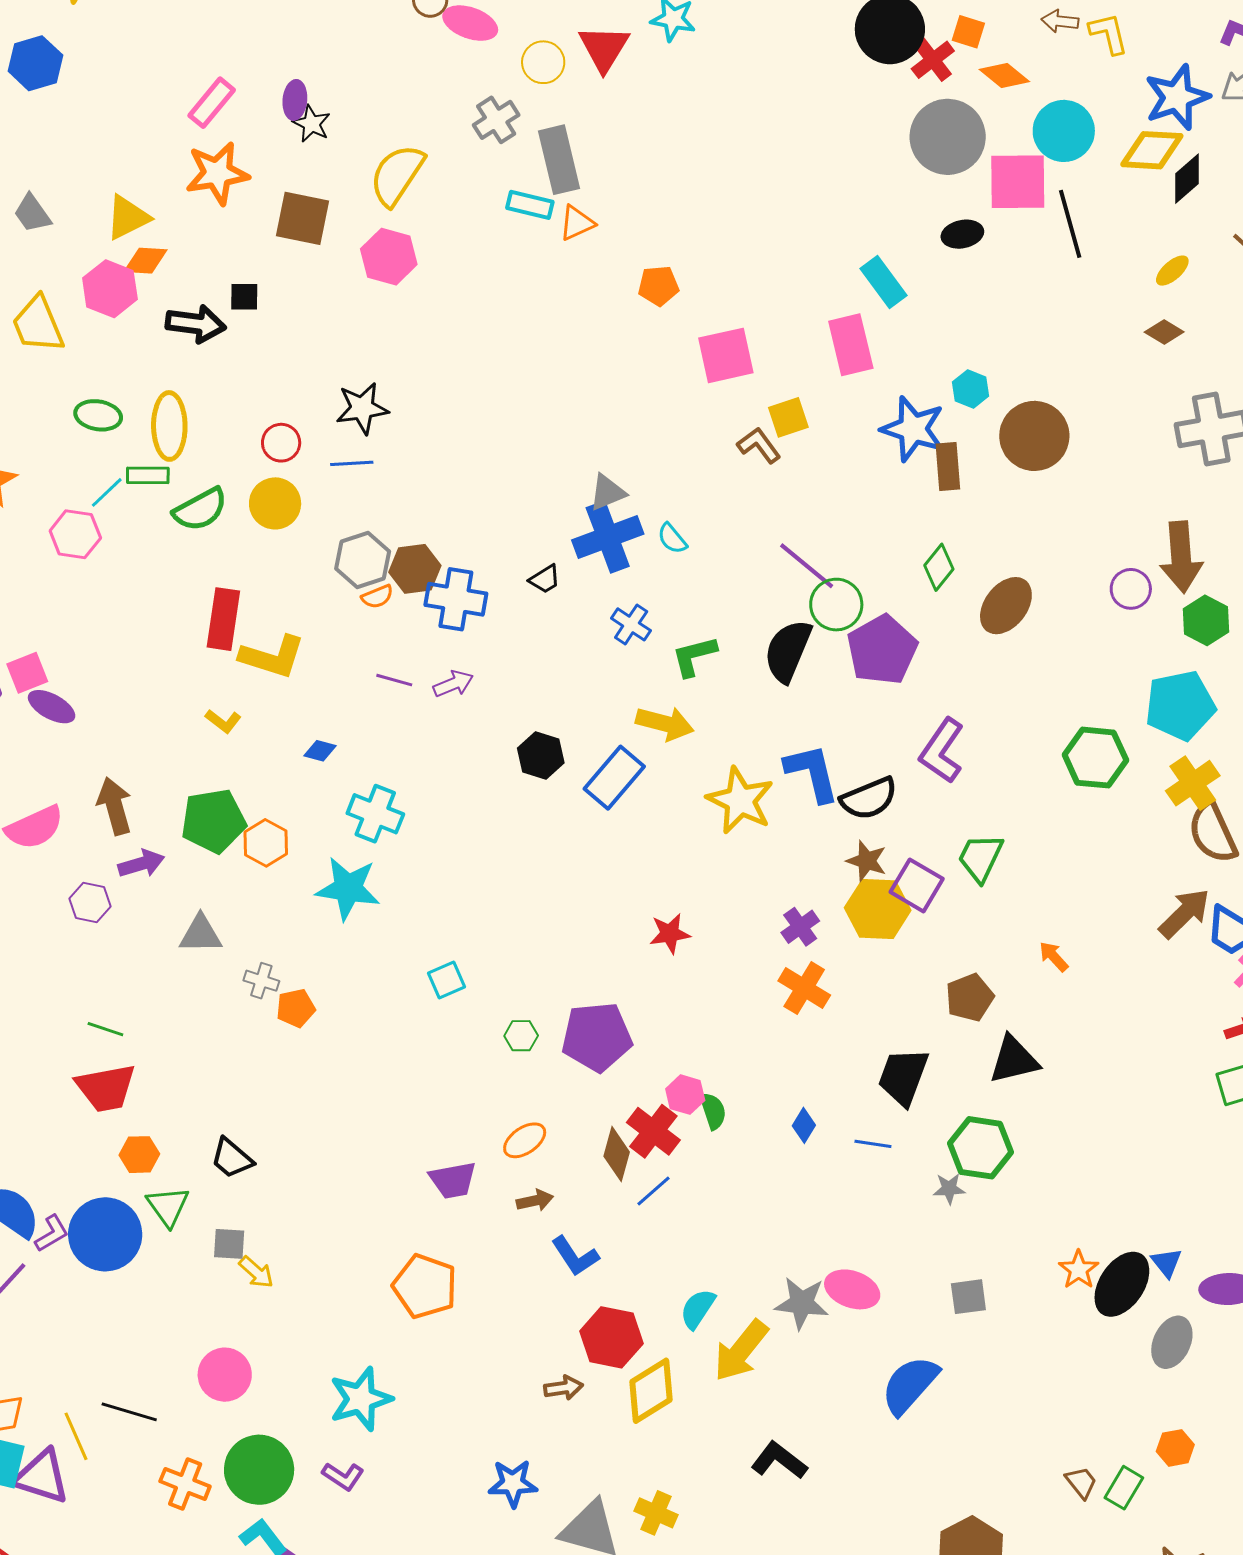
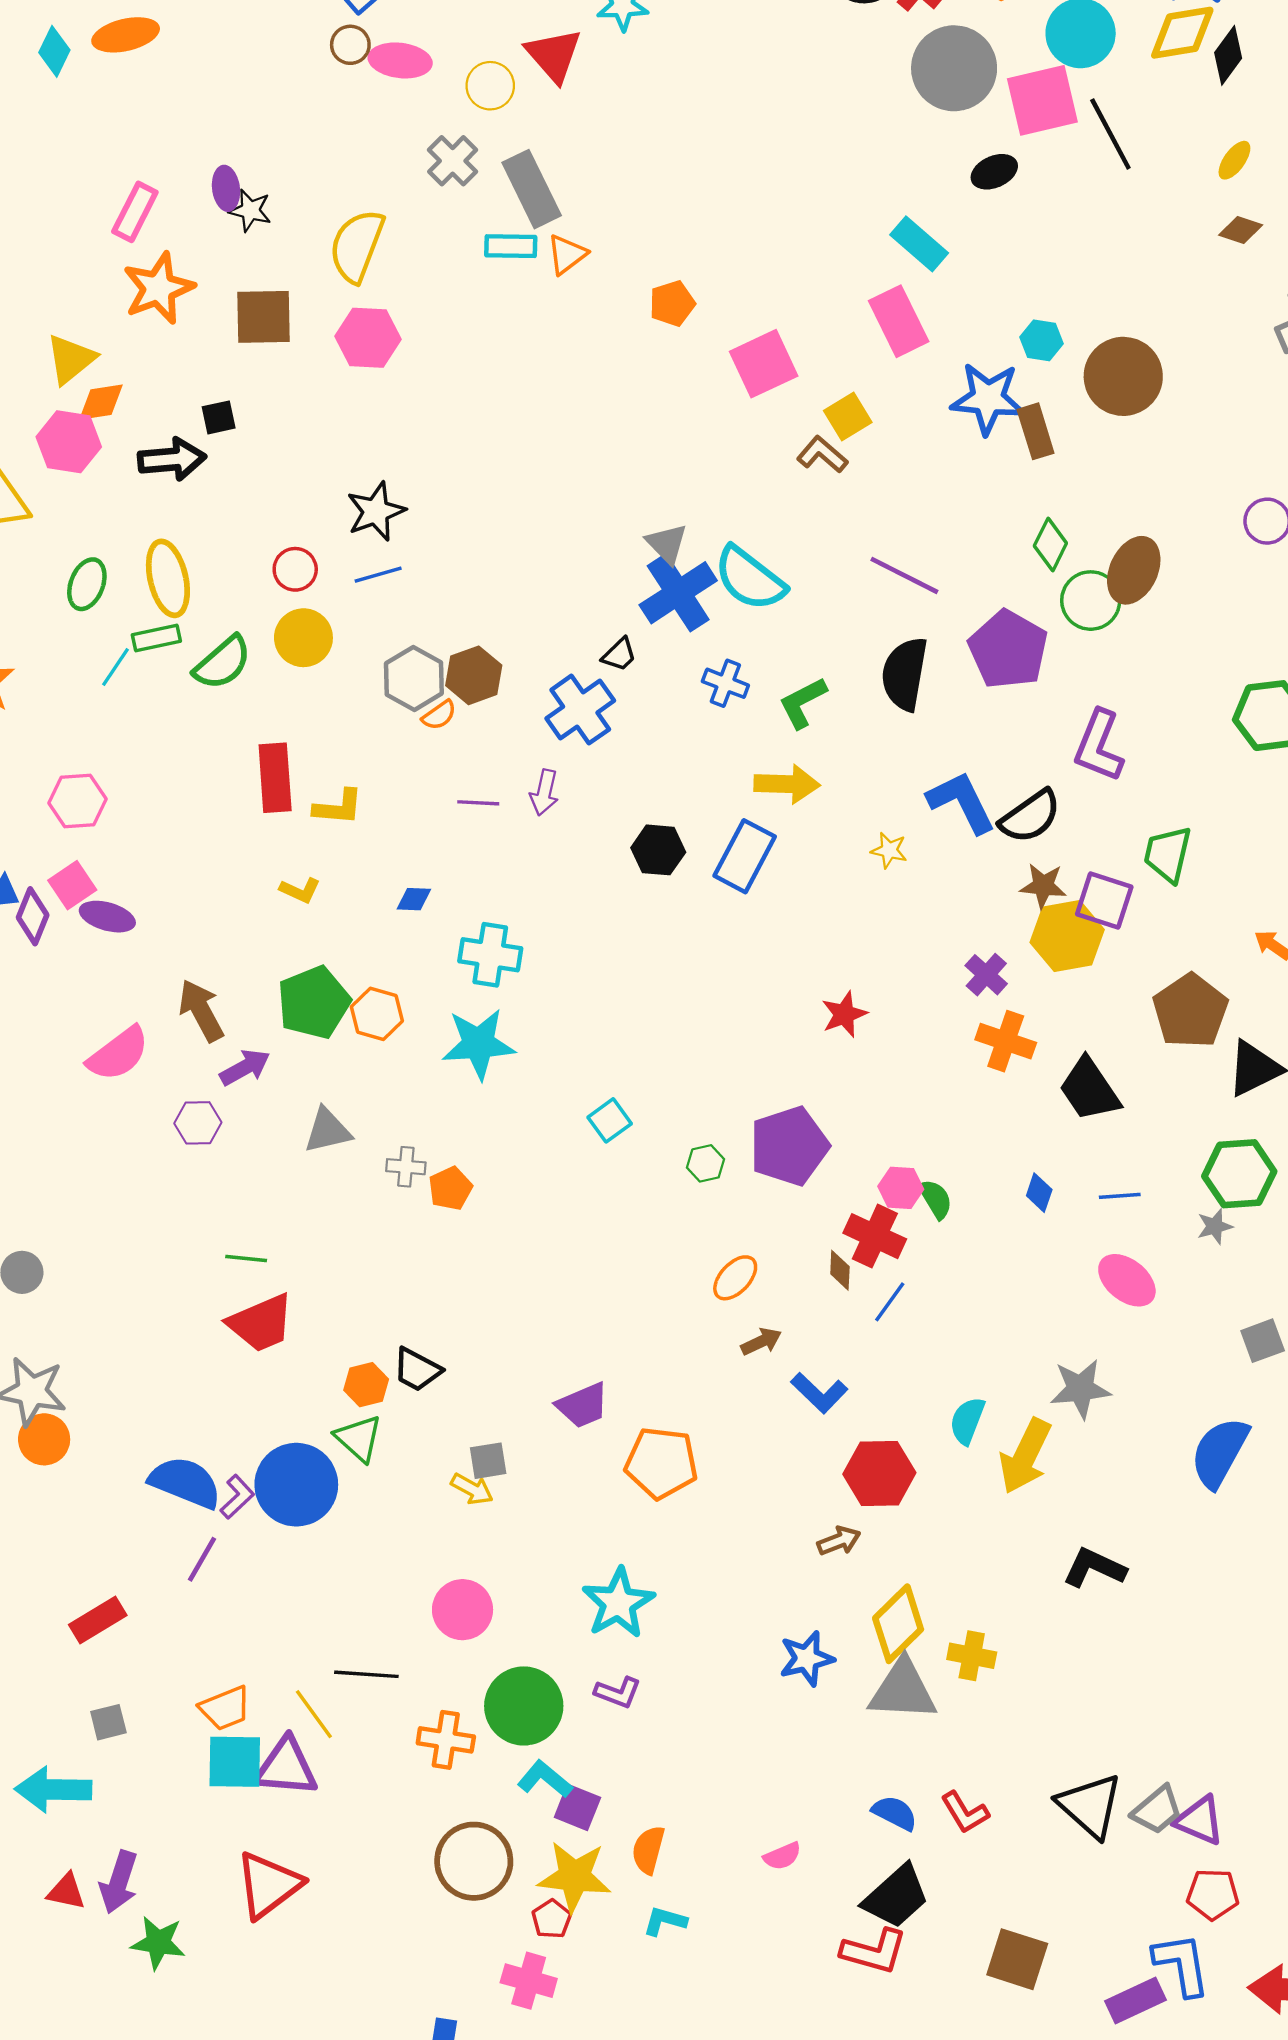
green ellipse: (98, 415) -> (87, 584), turned -66
gray triangle: (607, 492) -> (667, 544), turned -39
pink hexagon: (75, 534) -> (78, 801), moved
cyan semicircle: (672, 539) -> (750, 579), size x2.0
blue cross: (456, 599) -> (580, 710), moved, turned -32
green circle: (836, 605) -> (1091, 601), moved
yellow L-shape: (272, 657) -> (338, 807), size x0.7
purple arrow: (453, 684) -> (544, 792), turned 138
yellow star: (740, 800) -> (889, 850), size x0.5
brown pentagon: (970, 998) -> (1190, 1011), size x1.4
black trapezoid: (903, 1077) -> (1089, 1089), moved, turned -42
brown diamond: (617, 1154) -> (840, 1270), size x0.7
orange hexagon: (139, 1155) -> (366, 1385), moved
purple trapezoid: (453, 1180) -> (583, 1405), moved
gray square: (229, 1244) -> (488, 1461), moved
pink ellipse: (852, 1289) -> (1127, 1280), moved, turned 32
yellow diamond: (651, 1391) -> (898, 1624), moved

